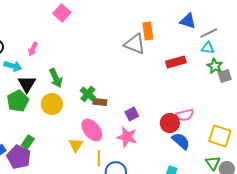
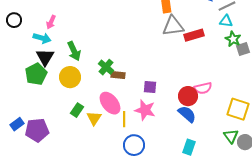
gray triangle: (135, 44) -> (173, 26), moved, turned -30
cyan arrow: (13, 66) -> (42, 38), moved
purple square: (132, 114) -> (150, 87), turned 32
blue semicircle: (181, 141) -> (187, 114), moved
green rectangle: (28, 142) -> (77, 110), moved
purple pentagon: (19, 157) -> (37, 130), turned -30
yellow line: (99, 158) -> (124, 119), moved

